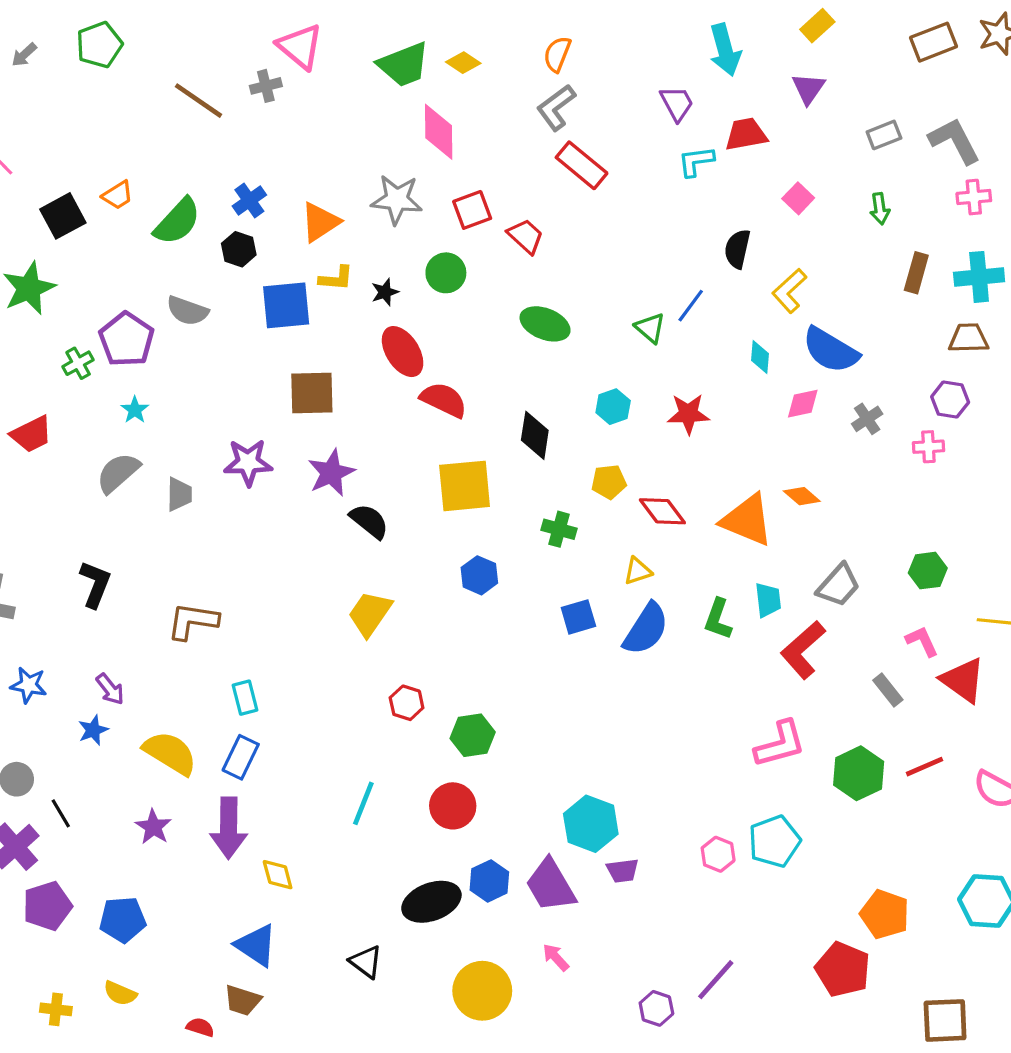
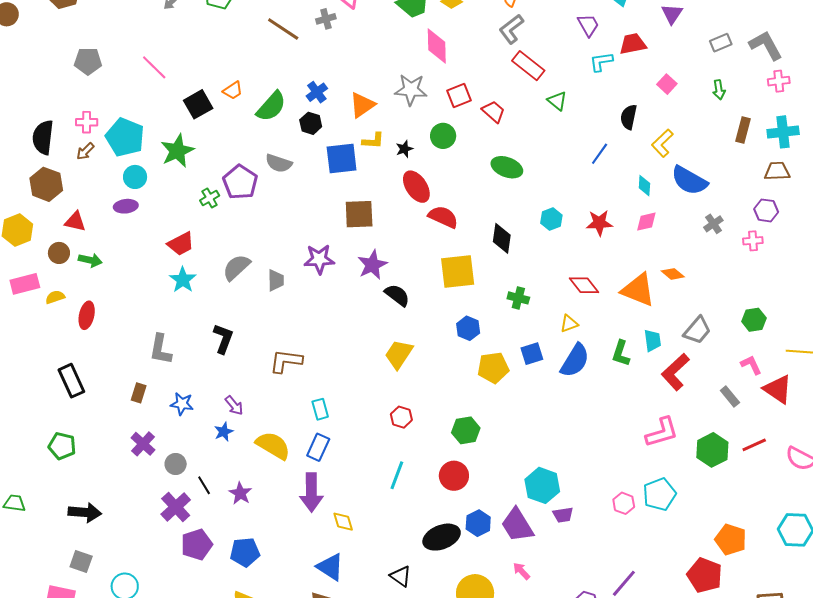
green triangle: (650, 328) -> (557, 101), moved
pink diamond: (803, 404) -> (646, 222), moved
cyan star: (135, 410) -> (183, 280), moved, size x1.5
yellow pentagon: (609, 482) -> (493, 368), moved, size x1.4
red hexagon: (407, 703) -> (401, 417), moved
purple star: (153, 827) -> (240, 493), moved

